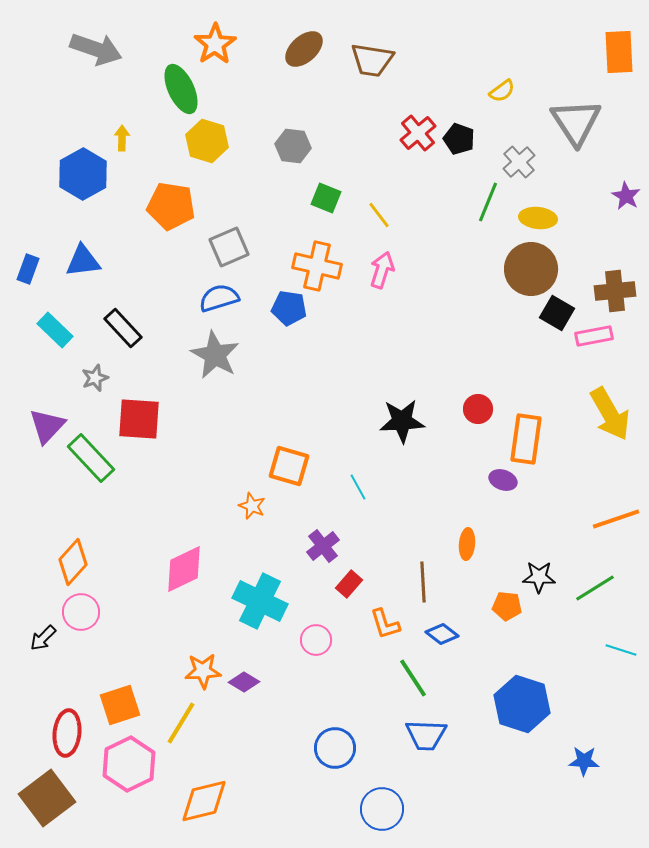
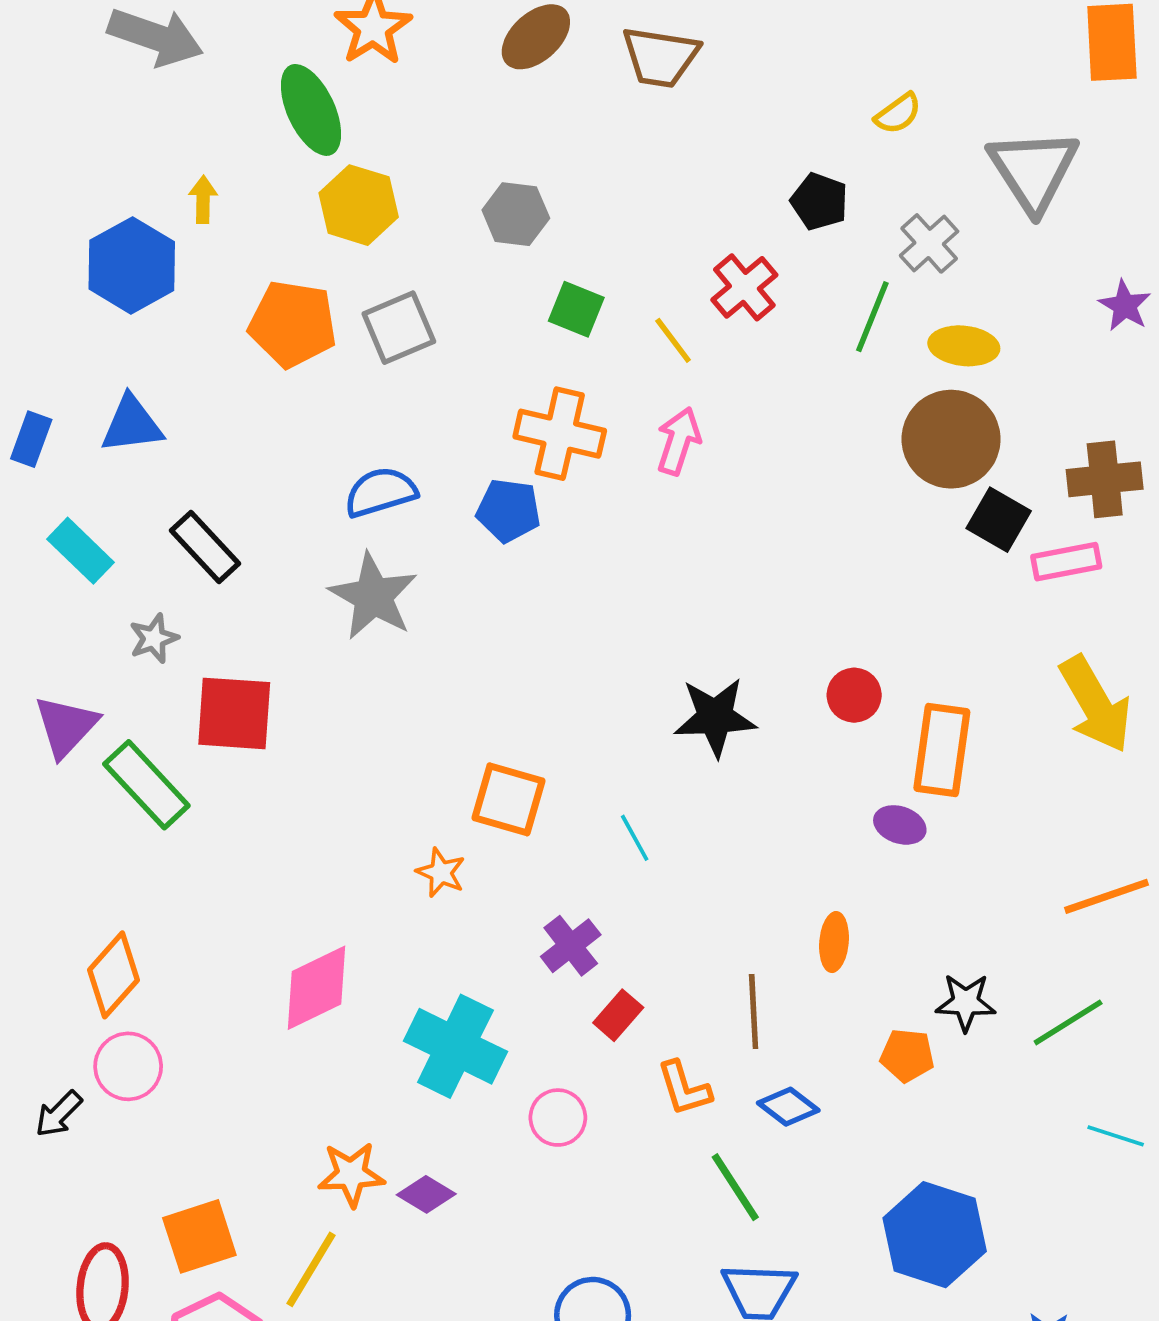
red cross: (418, 133) -> (744, 287), moved
gray square: (229, 247) -> (399, 328), moved

